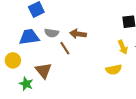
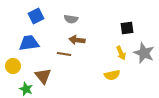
gray semicircle: (52, 33) -> (71, 19), moved
brown line: (65, 48) -> (64, 54), turned -48

